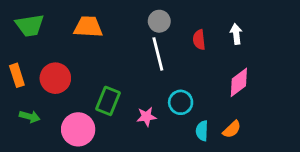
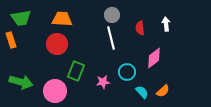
orange rectangle: (17, 75) -> (11, 40), moved
red circle: (55, 78) -> (57, 44), moved
pink diamond: (239, 82) -> (154, 58), moved
green arrow: (30, 117) -> (21, 82), size x1.6
cyan semicircle: (202, 131) -> (142, 92), turned 136

